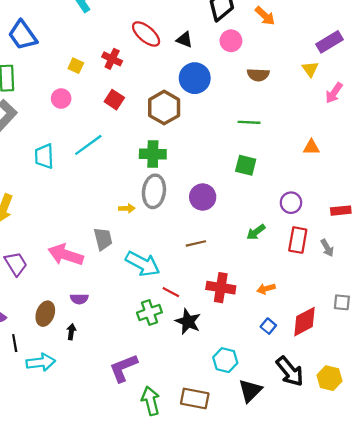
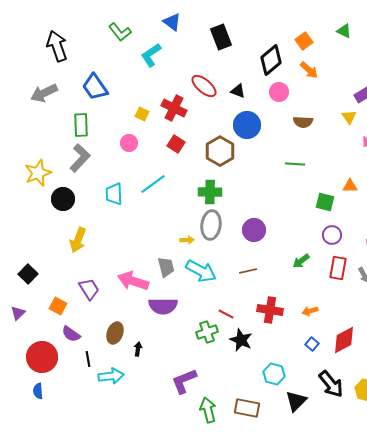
red cross: (112, 59) -> (174, 108), size x1.4
green square: (246, 165) -> (325, 202), moved
cyan arrow: (143, 264) -> (201, 271), moved
purple semicircle: (79, 299) -> (163, 306), moved, size x1.8

